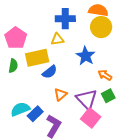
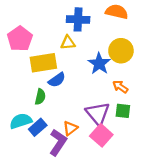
yellow circle: (101, 27) -> (121, 51), moved
green semicircle: (13, 66) -> (40, 97), moved
orange triangle: (60, 94) -> (70, 128), moved
green square: (108, 96) -> (123, 111), turned 32

